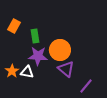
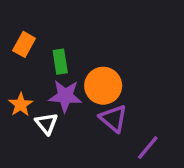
orange star: (12, 71) -> (21, 105), moved
white triangle: (27, 72) -> (46, 124), turned 40

